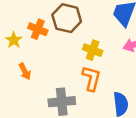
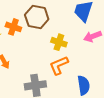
orange L-shape: (91, 78) -> (59, 65), turned -125

